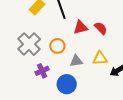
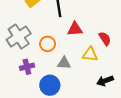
red semicircle: (101, 28) -> (105, 39), moved
yellow triangle: (100, 58) -> (90, 54), moved

